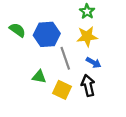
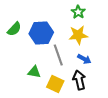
green semicircle: (17, 30) -> (14, 29), turned 98

